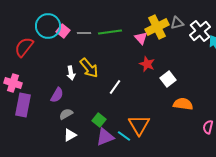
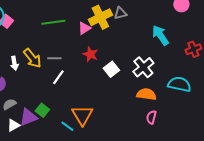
white cross: (200, 31) -> (143, 67), moved
gray line: (84, 33) -> (54, 58), moved
pink triangle: (141, 38) -> (84, 28), turned 40
orange semicircle: (183, 104) -> (146, 94), moved
purple triangle: (105, 137) -> (28, 117), moved

